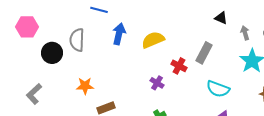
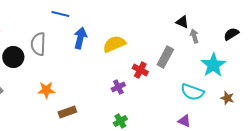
gray arrow: (245, 33) -> (194, 36), moved
purple cross: (157, 83) -> (118, 87), turned 32
cyan semicircle: (218, 89) -> (192, 92), moved

